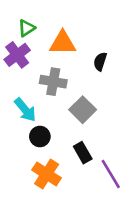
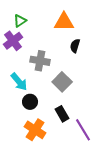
orange triangle: (63, 43) -> (64, 22), moved

